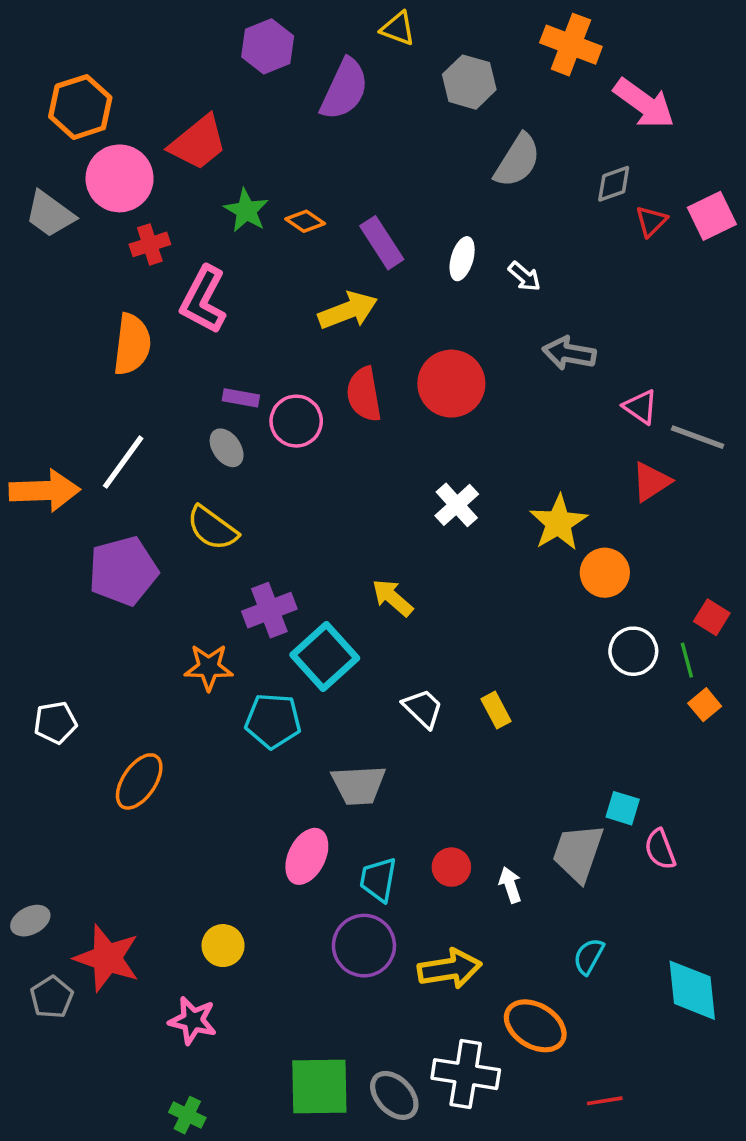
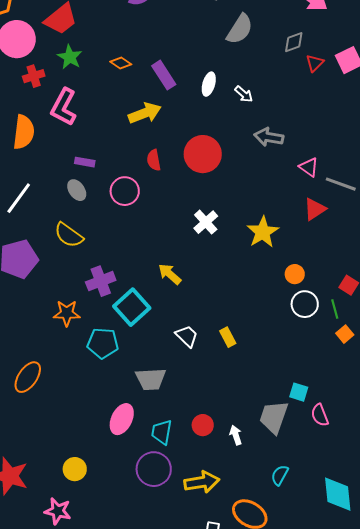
green star: (246, 211) -> (70, 57), moved
red semicircle: (364, 394) -> (154, 160), size x0.7
pink circle: (296, 421) -> (125, 191), moved
orange circle: (605, 573) -> (295, 274), moved, size x0.7

